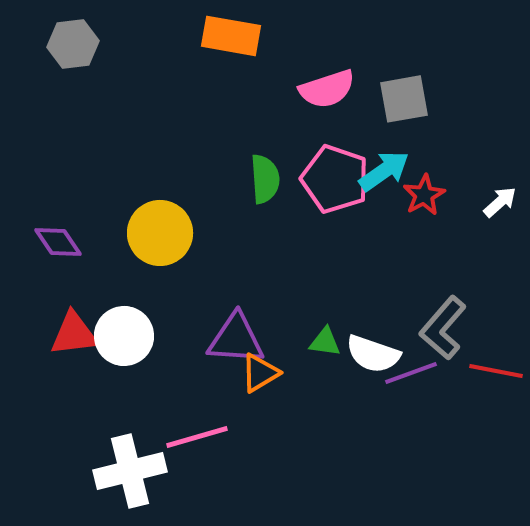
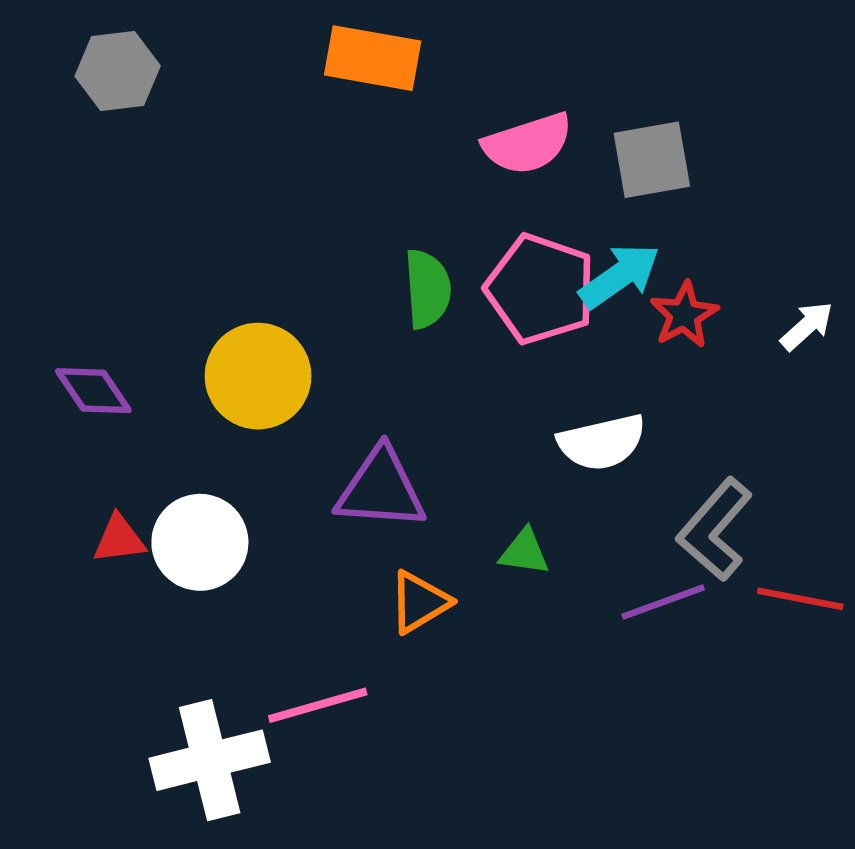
red triangle: (74, 334) -> (119, 539), size x0.7
purple triangle: (236, 339) -> (381, 489), moved
white semicircle: (373, 354) -> (602, 442), moved, turned -32

